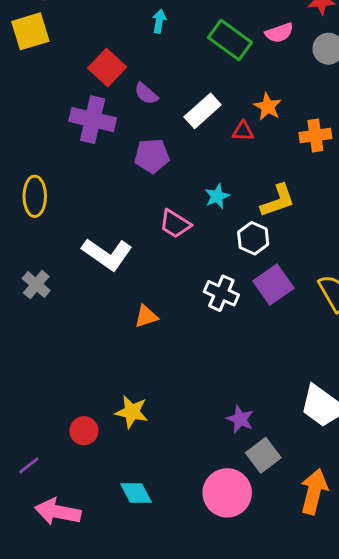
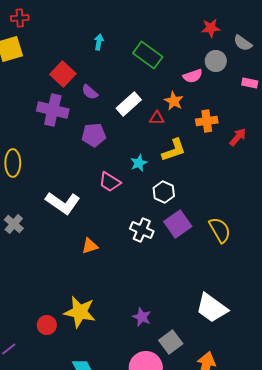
pink semicircle: (279, 33) -> (193, 76), moved
yellow L-shape: (278, 201) -> (174, 150), moved
yellow star: (132, 412) -> (80, 312), size x1.4
purple star: (240, 419) -> (142, 317), moved

